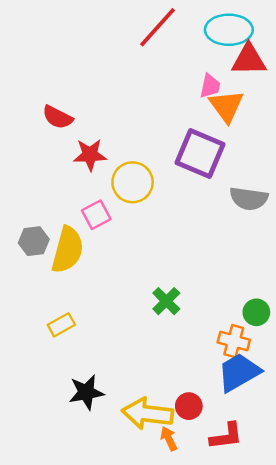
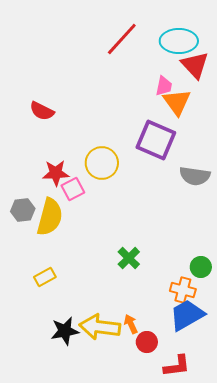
red triangle: (249, 60) -> (195, 65), turned 48
red star: (90, 155) -> (56, 173), moved
yellow arrow: (148, 414) -> (100, 327), moved
orange arrow: (169, 439) -> (131, 324), moved

